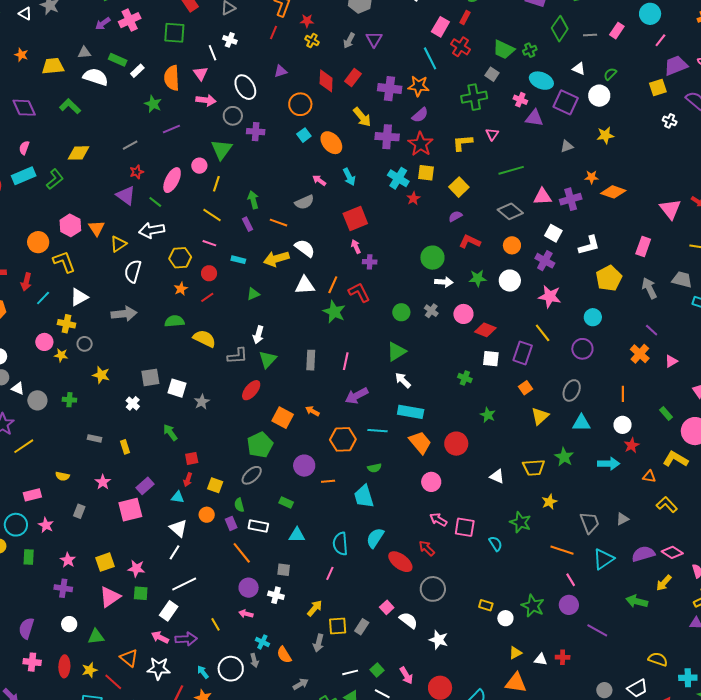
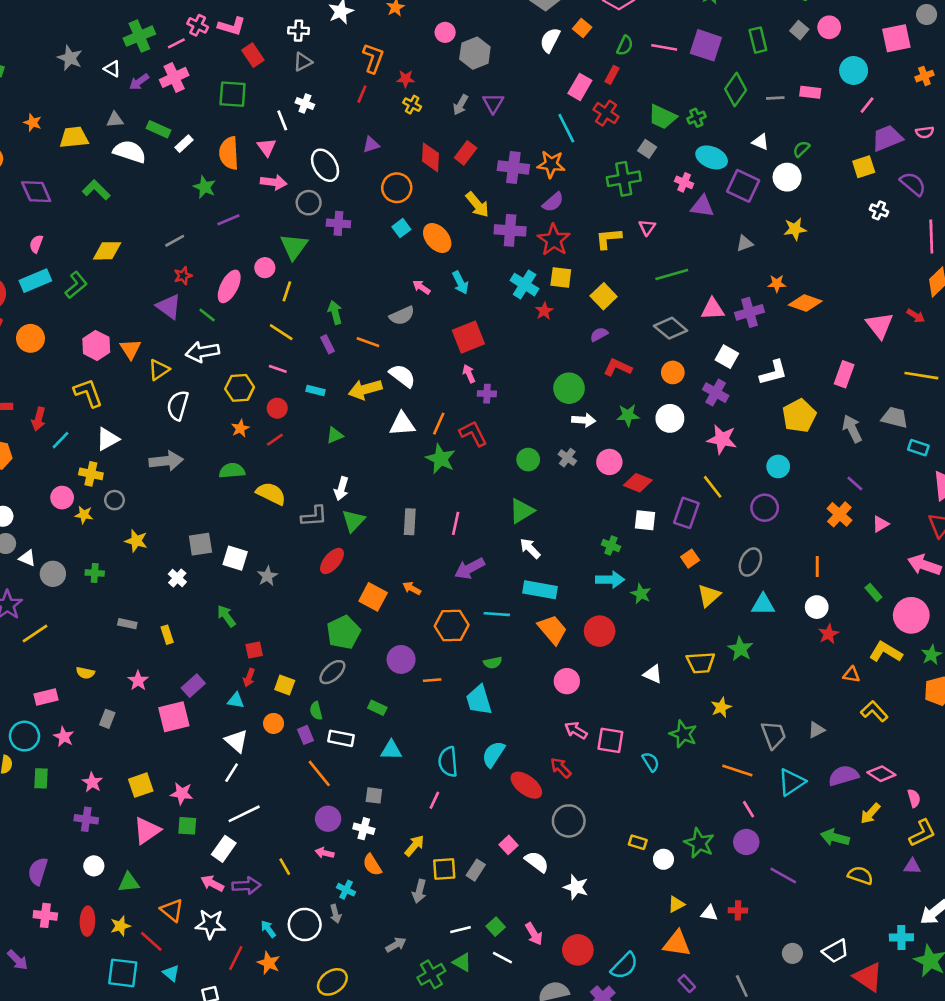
white triangle: (25, 14) -> (112, 69), moved
pink rectangle: (617, 31) -> (810, 92), turned 63
orange circle: (38, 242) -> (30, 338), moved
cyan arrow: (609, 464) -> (610, 580), moved
orange semicircle: (284, 655) -> (372, 865), moved
yellow semicircle: (658, 659) -> (860, 875), moved

